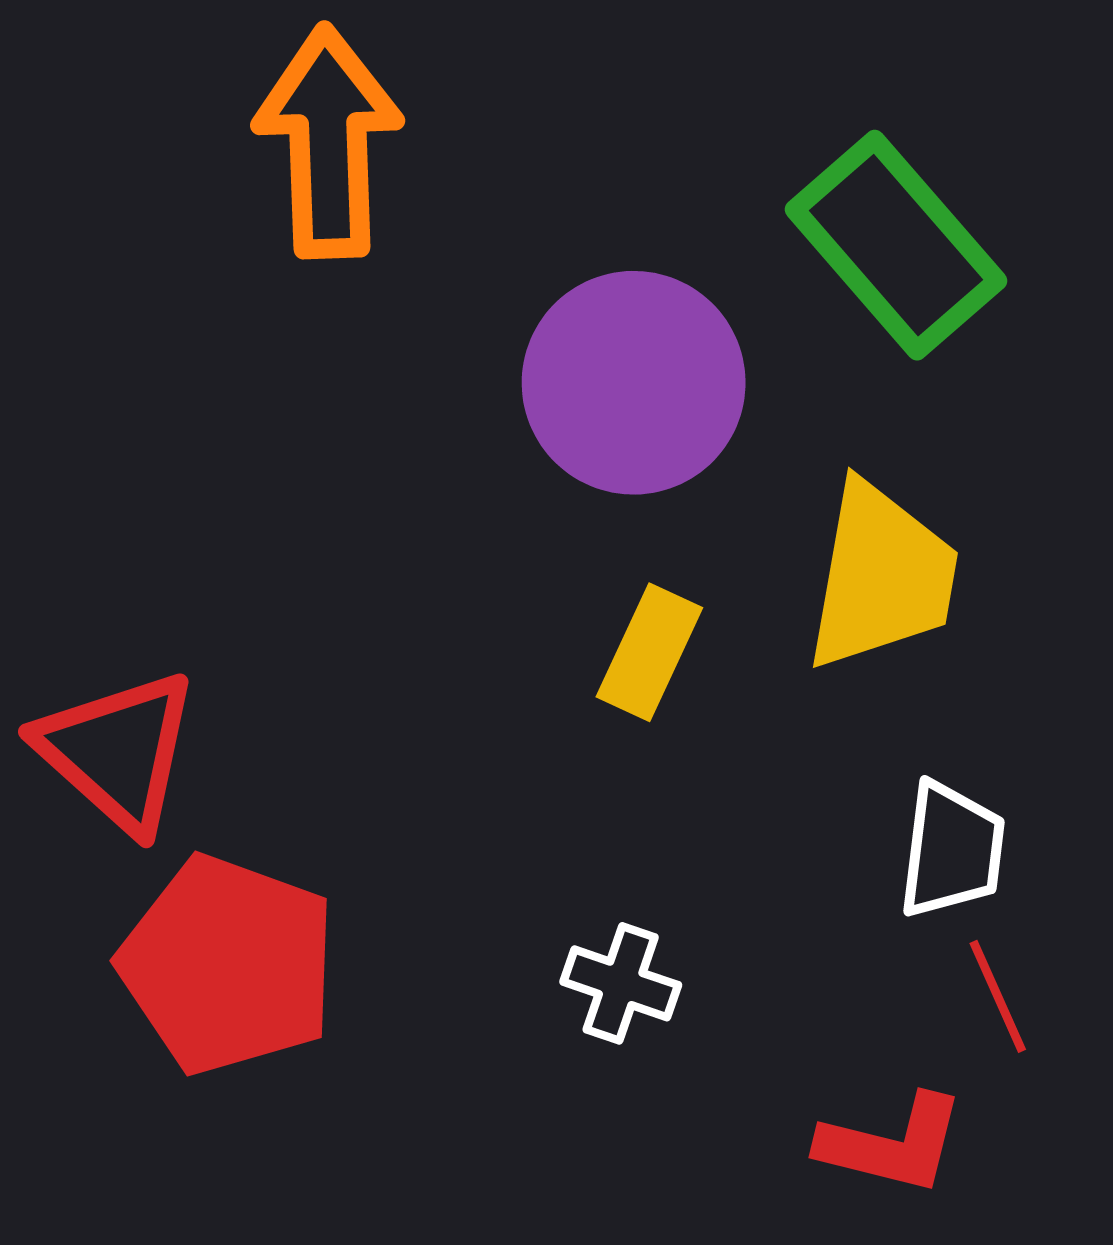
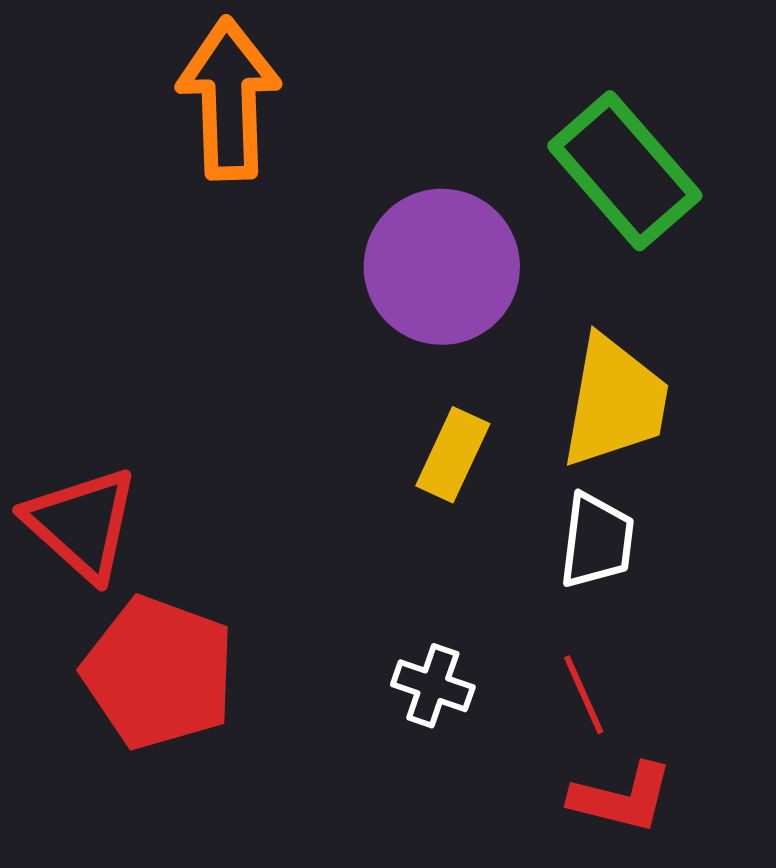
white trapezoid: (952, 850) -> (597, 541), moved
red line: (998, 996) -> (584, 695), moved

